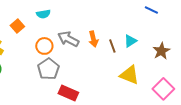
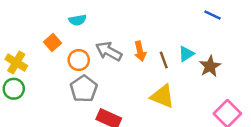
orange square: (17, 26) -> (52, 43), moved
brown star: (161, 51) -> (210, 66), moved
yellow triangle: (129, 75) -> (162, 96), moved

